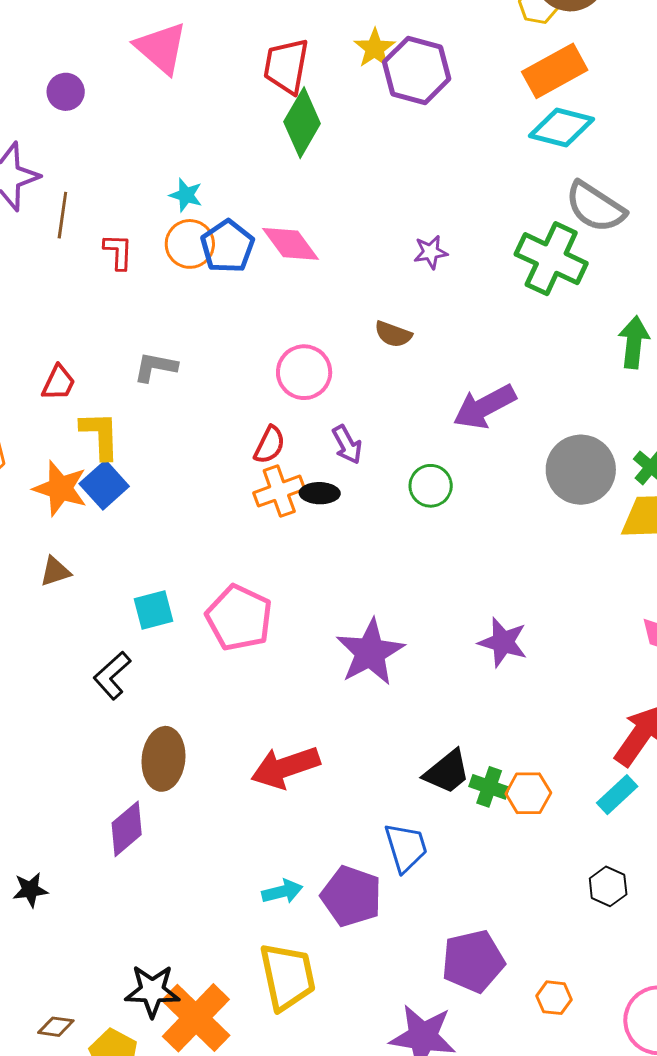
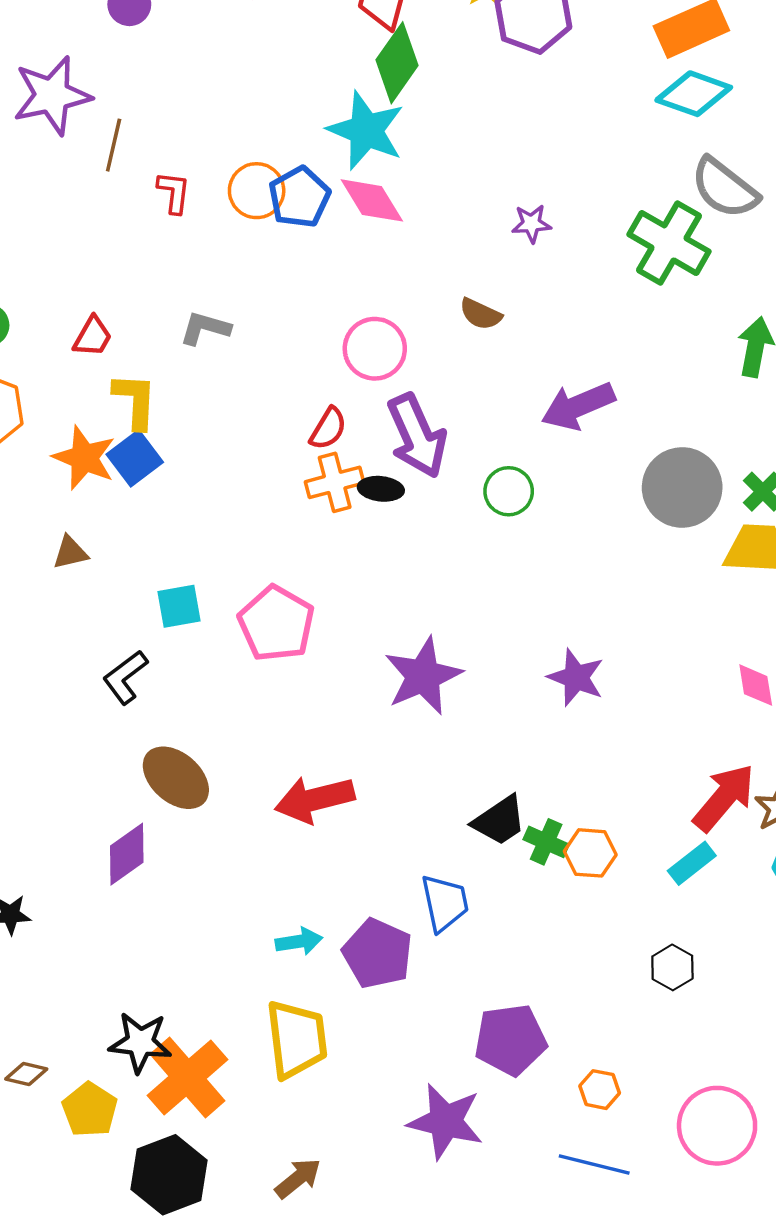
cyan star: (186, 195) -> (366, 130), moved, size x2.0
purple arrow: (347, 445) -> (417, 436), size x1.8
brown ellipse: (163, 759) -> (176, 778), turned -60

